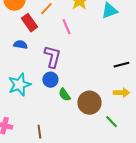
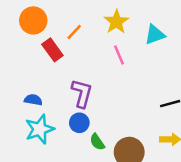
pink line: (66, 27) -> (119, 55), moved
blue semicircle: (20, 45) -> (33, 100), moved

